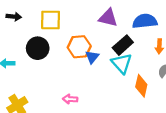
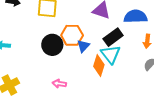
black circle: (38, 48) -> (52, 45), moved
orange diamond: (141, 86) -> (99, 66), moved

